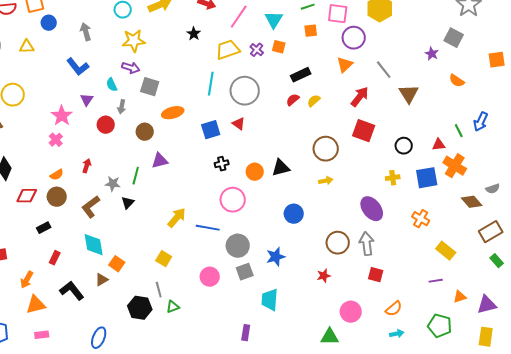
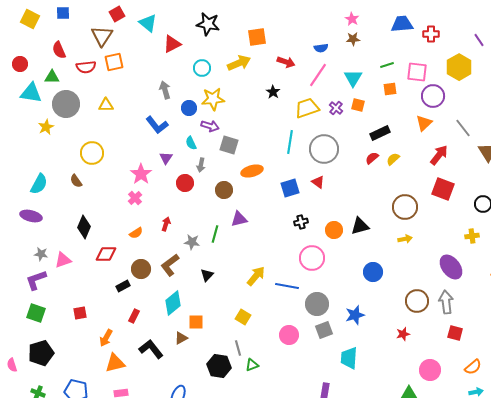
blue circle: (49, 23) -> (189, 108), moved
brown circle: (57, 197) -> (141, 269), moved
black triangle: (128, 203) -> (207, 275), moved
cyan diamond: (94, 245) -> (173, 303), turned 60
orange square: (117, 264) -> (196, 322), turned -35

